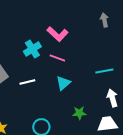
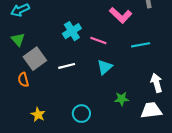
pink L-shape: (57, 34) -> (121, 15), moved
cyan line: (104, 71) -> (141, 45), moved

